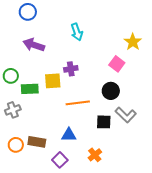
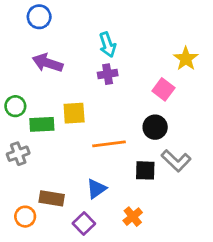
purple cross: (71, 69) -> (108, 74), moved
blue triangle: (69, 135) -> (96, 189), turned -35
orange circle: (16, 145) -> (25, 217), moved

